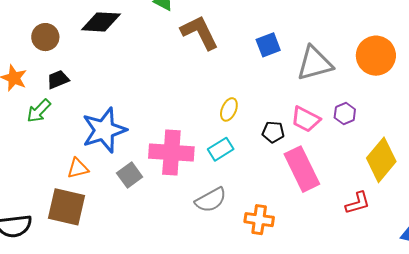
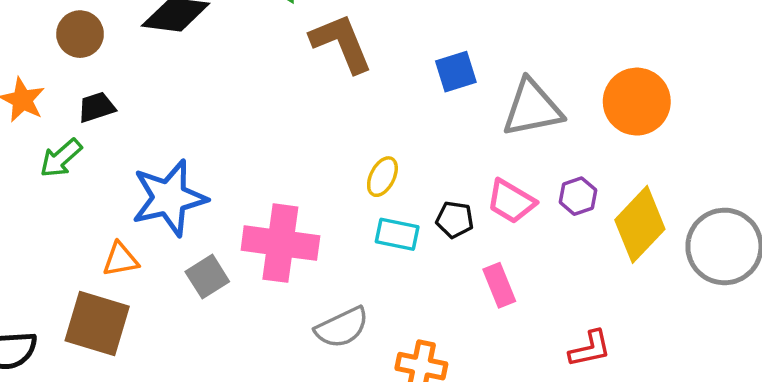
cyan rectangle: (221, 149) -> (397, 234), moved, turned 40
yellow diamond: (381, 160) -> (640, 224), moved
pink rectangle: (302, 169) -> (499, 285), size x0.6

